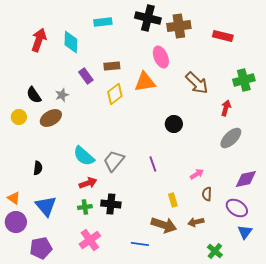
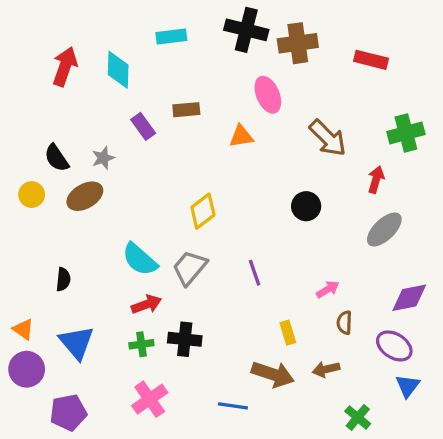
orange triangle: (145, 82) -> (241, 136), size x0.7
yellow diamond: (115, 94) -> (203, 211), moved
black circle: (174, 124) -> (306, 206), moved

